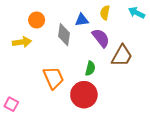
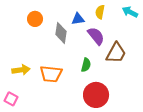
yellow arrow: (22, 42) -> (21, 70), moved
orange trapezoid: (53, 78) -> (51, 74), turned 120
red circle: (84, 95) -> (96, 95), moved

